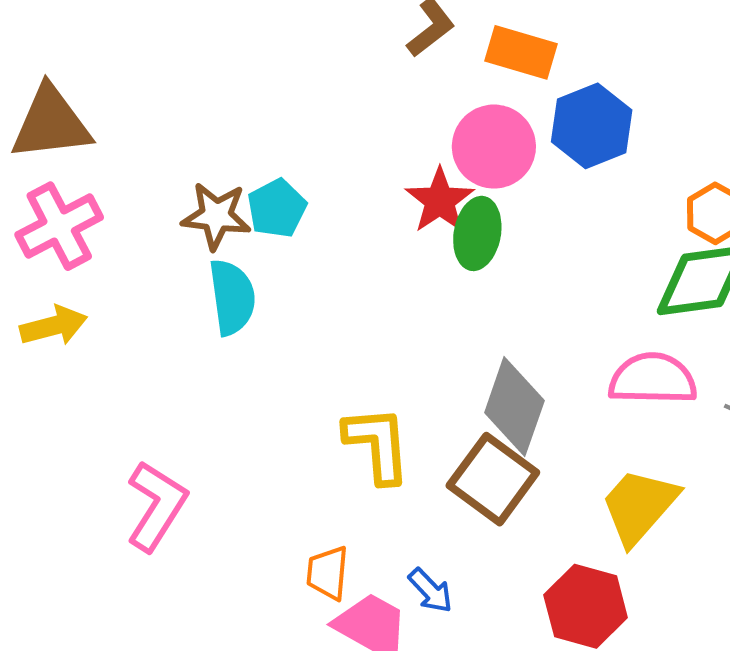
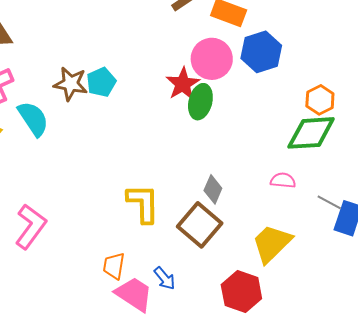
cyan semicircle: (232, 297) -> (33, 119), moved, turned -30
pink semicircle: (653, 379) -> (283, 180), size x0.6
gray diamond: (514, 407) -> (213, 189), size x0.6

